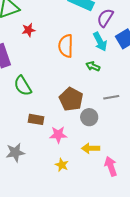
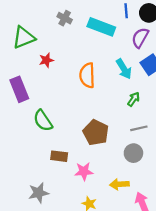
purple semicircle: (105, 18) -> (140, 38), moved
green arrow: (93, 66) -> (134, 99), moved, turned 104
gray circle: (89, 117) -> (133, 153), moved

